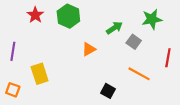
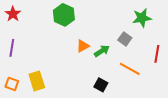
red star: (35, 15) -> (13, 14), moved
green arrow: (114, 28) -> (102, 51), moved
yellow rectangle: (40, 74) -> (37, 81), moved

